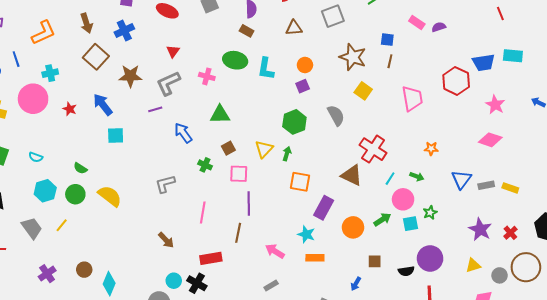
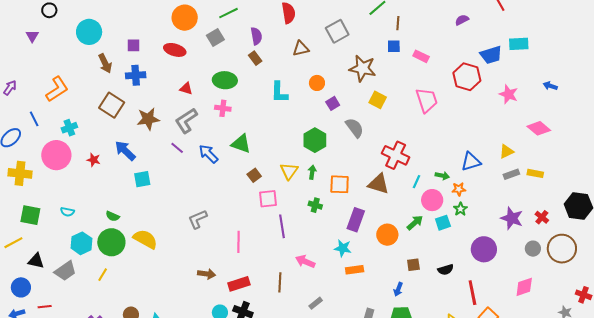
pink rectangle: (417, 22) -> (421, 56), moved
brown arrow: (86, 23) -> (105, 63), moved
purple semicircle: (439, 27) -> (462, 20), moved
blue cross: (124, 30) -> (136, 75), turned 30
brown rectangle: (247, 31) -> (255, 58), turned 32
red triangle: (173, 51) -> (186, 89), turned -40
green ellipse: (235, 60) -> (225, 80), moved
brown line: (390, 61) -> (398, 23), moved
purple square: (303, 86) -> (333, 103), moved
purple line: (155, 109) -> (177, 148), turned 64
green triangle: (220, 115) -> (241, 144), turned 30
blue arrow: (183, 133) -> (208, 154), moved
pink diamond: (490, 140) -> (539, 128), moved, turned 30
orange star: (431, 148) -> (459, 189), moved
green cross: (205, 165) -> (315, 205), moved
blue triangle: (461, 179) -> (471, 162), moved, turned 45
orange square: (300, 182) -> (340, 184), moved
green circle: (75, 194) -> (111, 242), size x1.4
gray trapezoid: (32, 228) -> (65, 271), moved, turned 100
brown line: (238, 233) -> (280, 282), moved
brown arrow: (166, 240) -> (207, 274), turned -30
pink arrow: (275, 251) -> (305, 262), moved
red rectangle: (211, 258) -> (239, 284), moved
purple circle: (430, 258) -> (484, 249), moved
yellow triangle: (473, 265) -> (506, 151), moved
gray circle: (500, 275) -> (533, 249), moved

